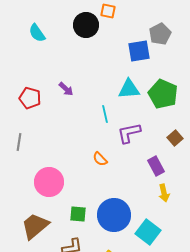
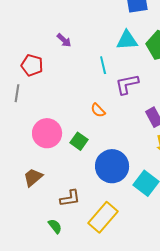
red pentagon: (30, 98) -> (32, 65), moved
green square: (78, 214) -> (79, 141), moved, turned 30
brown trapezoid: (35, 226) -> (33, 177), size x0.7

